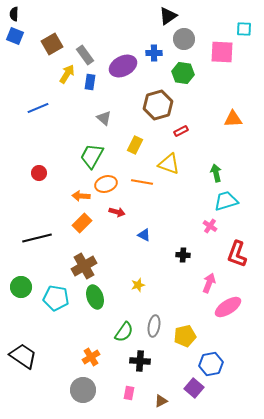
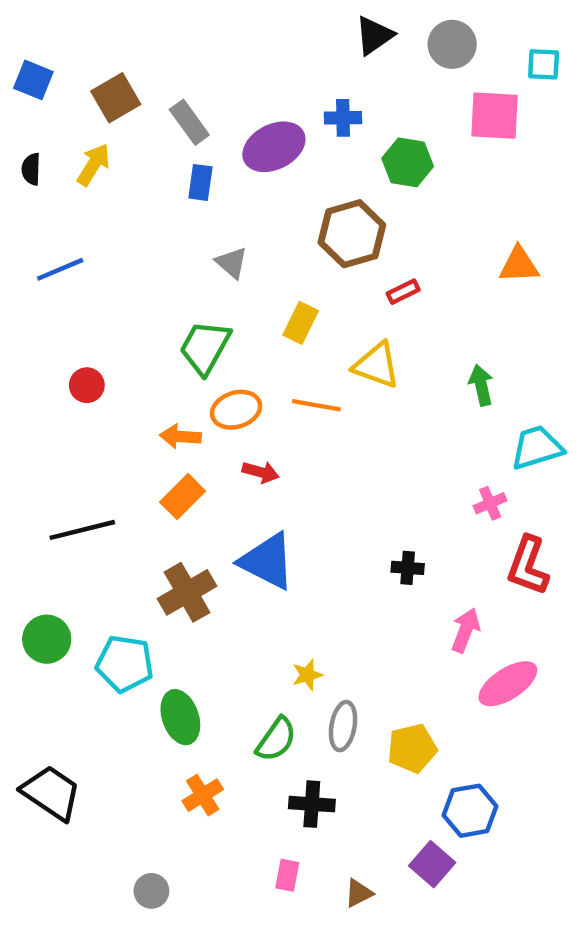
black semicircle: (14, 14) -> (31, 169), moved
gray circle: (184, 39) -> (452, 44), moved
yellow arrow: (67, 74) -> (93, 165), moved
blue line: (38, 108) -> (60, 269), moved
cyan trapezoid: (226, 201) -> (537, 448), moved
pink cross: (210, 226) -> (490, 503), moved, turned 32
blue triangle: (144, 235) -> (267, 561), moved, size x2.0
yellow star: (138, 285) -> (307, 675), moved
green ellipse: (95, 297) -> (180, 717), moved
gray circle: (83, 390) -> (151, 891), moved, size x0.6

